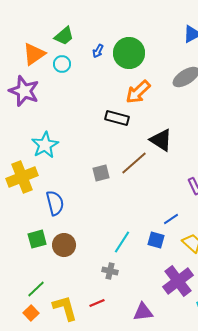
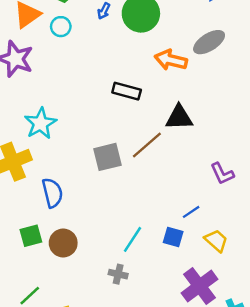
orange arrow: (138, 92) -> (171, 60), moved, turned 56
black triangle: (161, 140) -> (179, 117), turned -35
gray square: (101, 173) -> (107, 157), size x1.4

